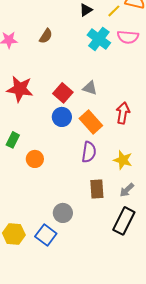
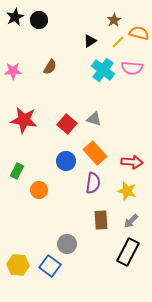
red arrow: (123, 113) -> (132, 162), moved, turned 85
blue circle: (62, 117) -> (66, 161), moved

